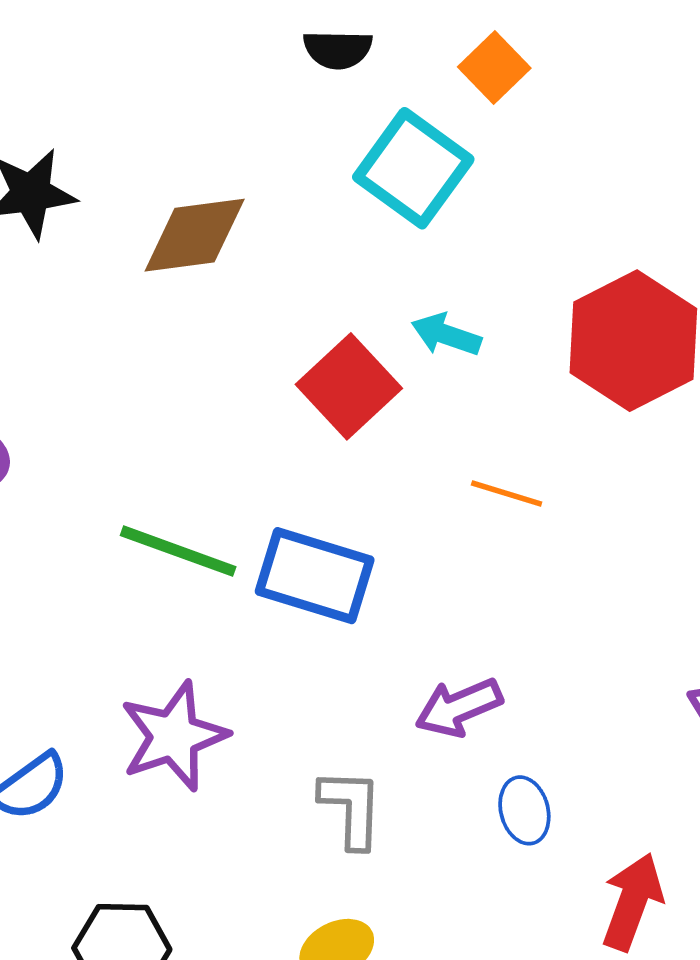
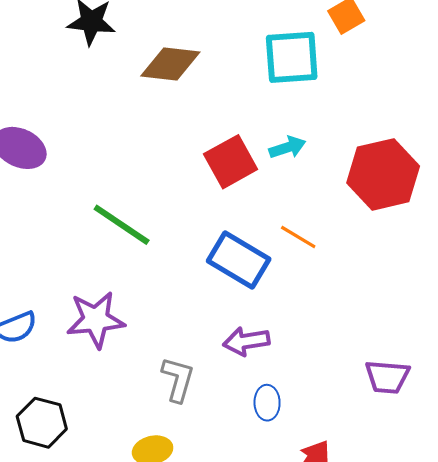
cyan square: (413, 168) -> (292, 57), turned 36
cyan arrow: (446, 335) -> (287, 147), turned 129
blue rectangle: (315, 576) -> (239, 260), moved

